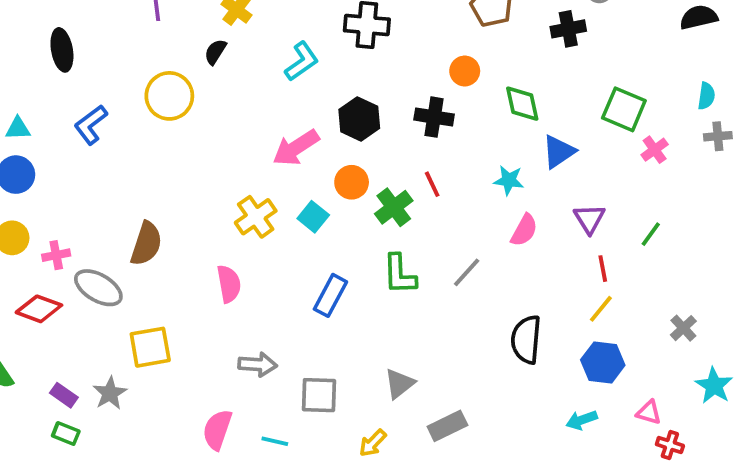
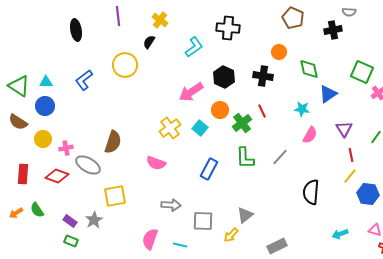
black ellipse: (62, 50) -> (76, 30), moved
pink semicircle: (229, 284) -> (156, 163), turned 120
blue hexagon: (603, 363) -> (368, 194), moved
gray rectangle: (447, 426) -> (277, 246), moved
yellow arrow: (373, 443) -> (231, 235), moved

